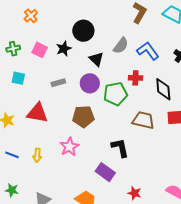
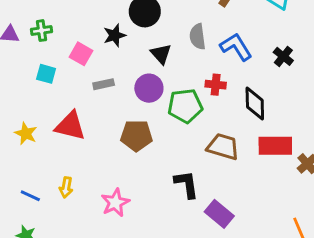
gray semicircle: (121, 46) -> (198, 37), turned 132
pink square: (40, 50) -> (81, 54), moved
pink star: (69, 147) -> (115, 203), moved
blue line: (12, 155) -> (30, 196), moved
purple rectangle: (105, 172) -> (219, 214), moved

